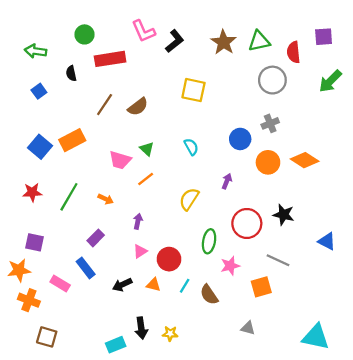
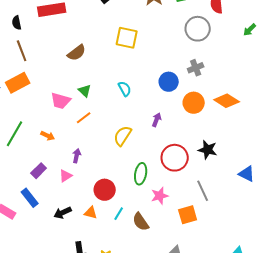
green arrow: (330, 81) -> (250, 30), size x0.6
brown line: (105, 105) -> (22, 51), moved, turned -55
pink triangle: (140, 251) -> (66, 176), moved
gray line: (278, 260) -> (203, 191), turned 40

